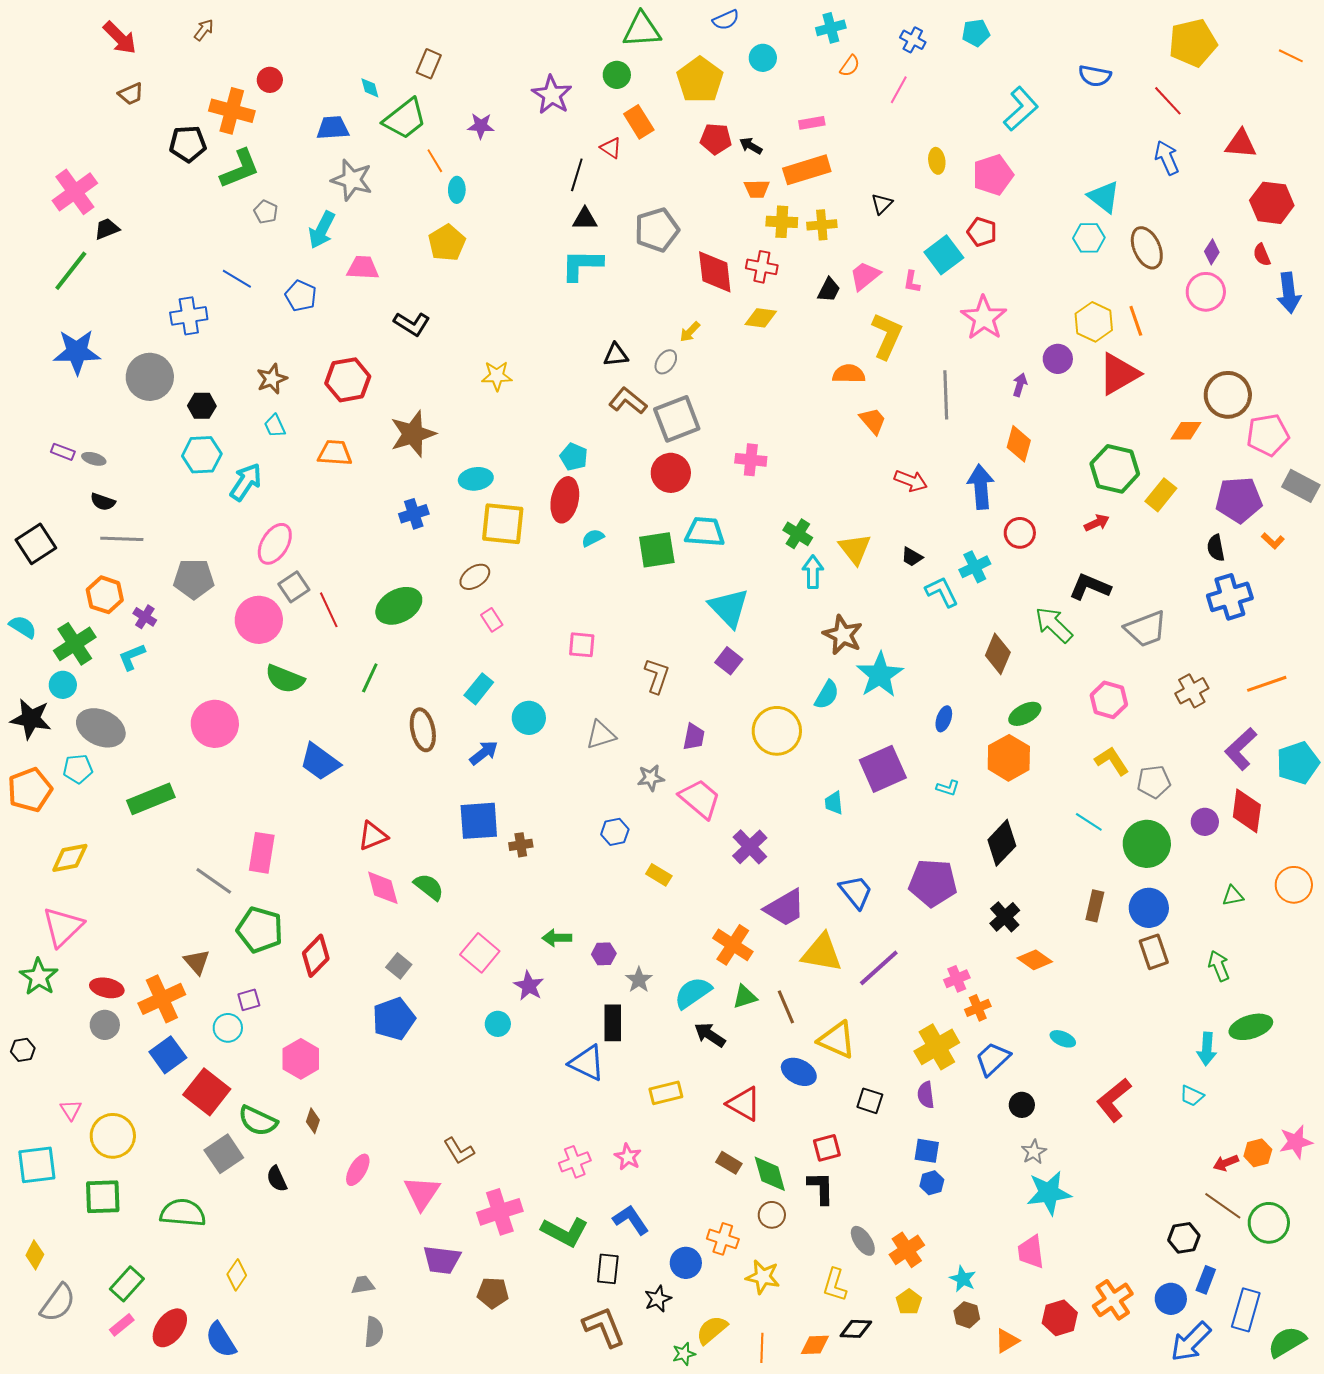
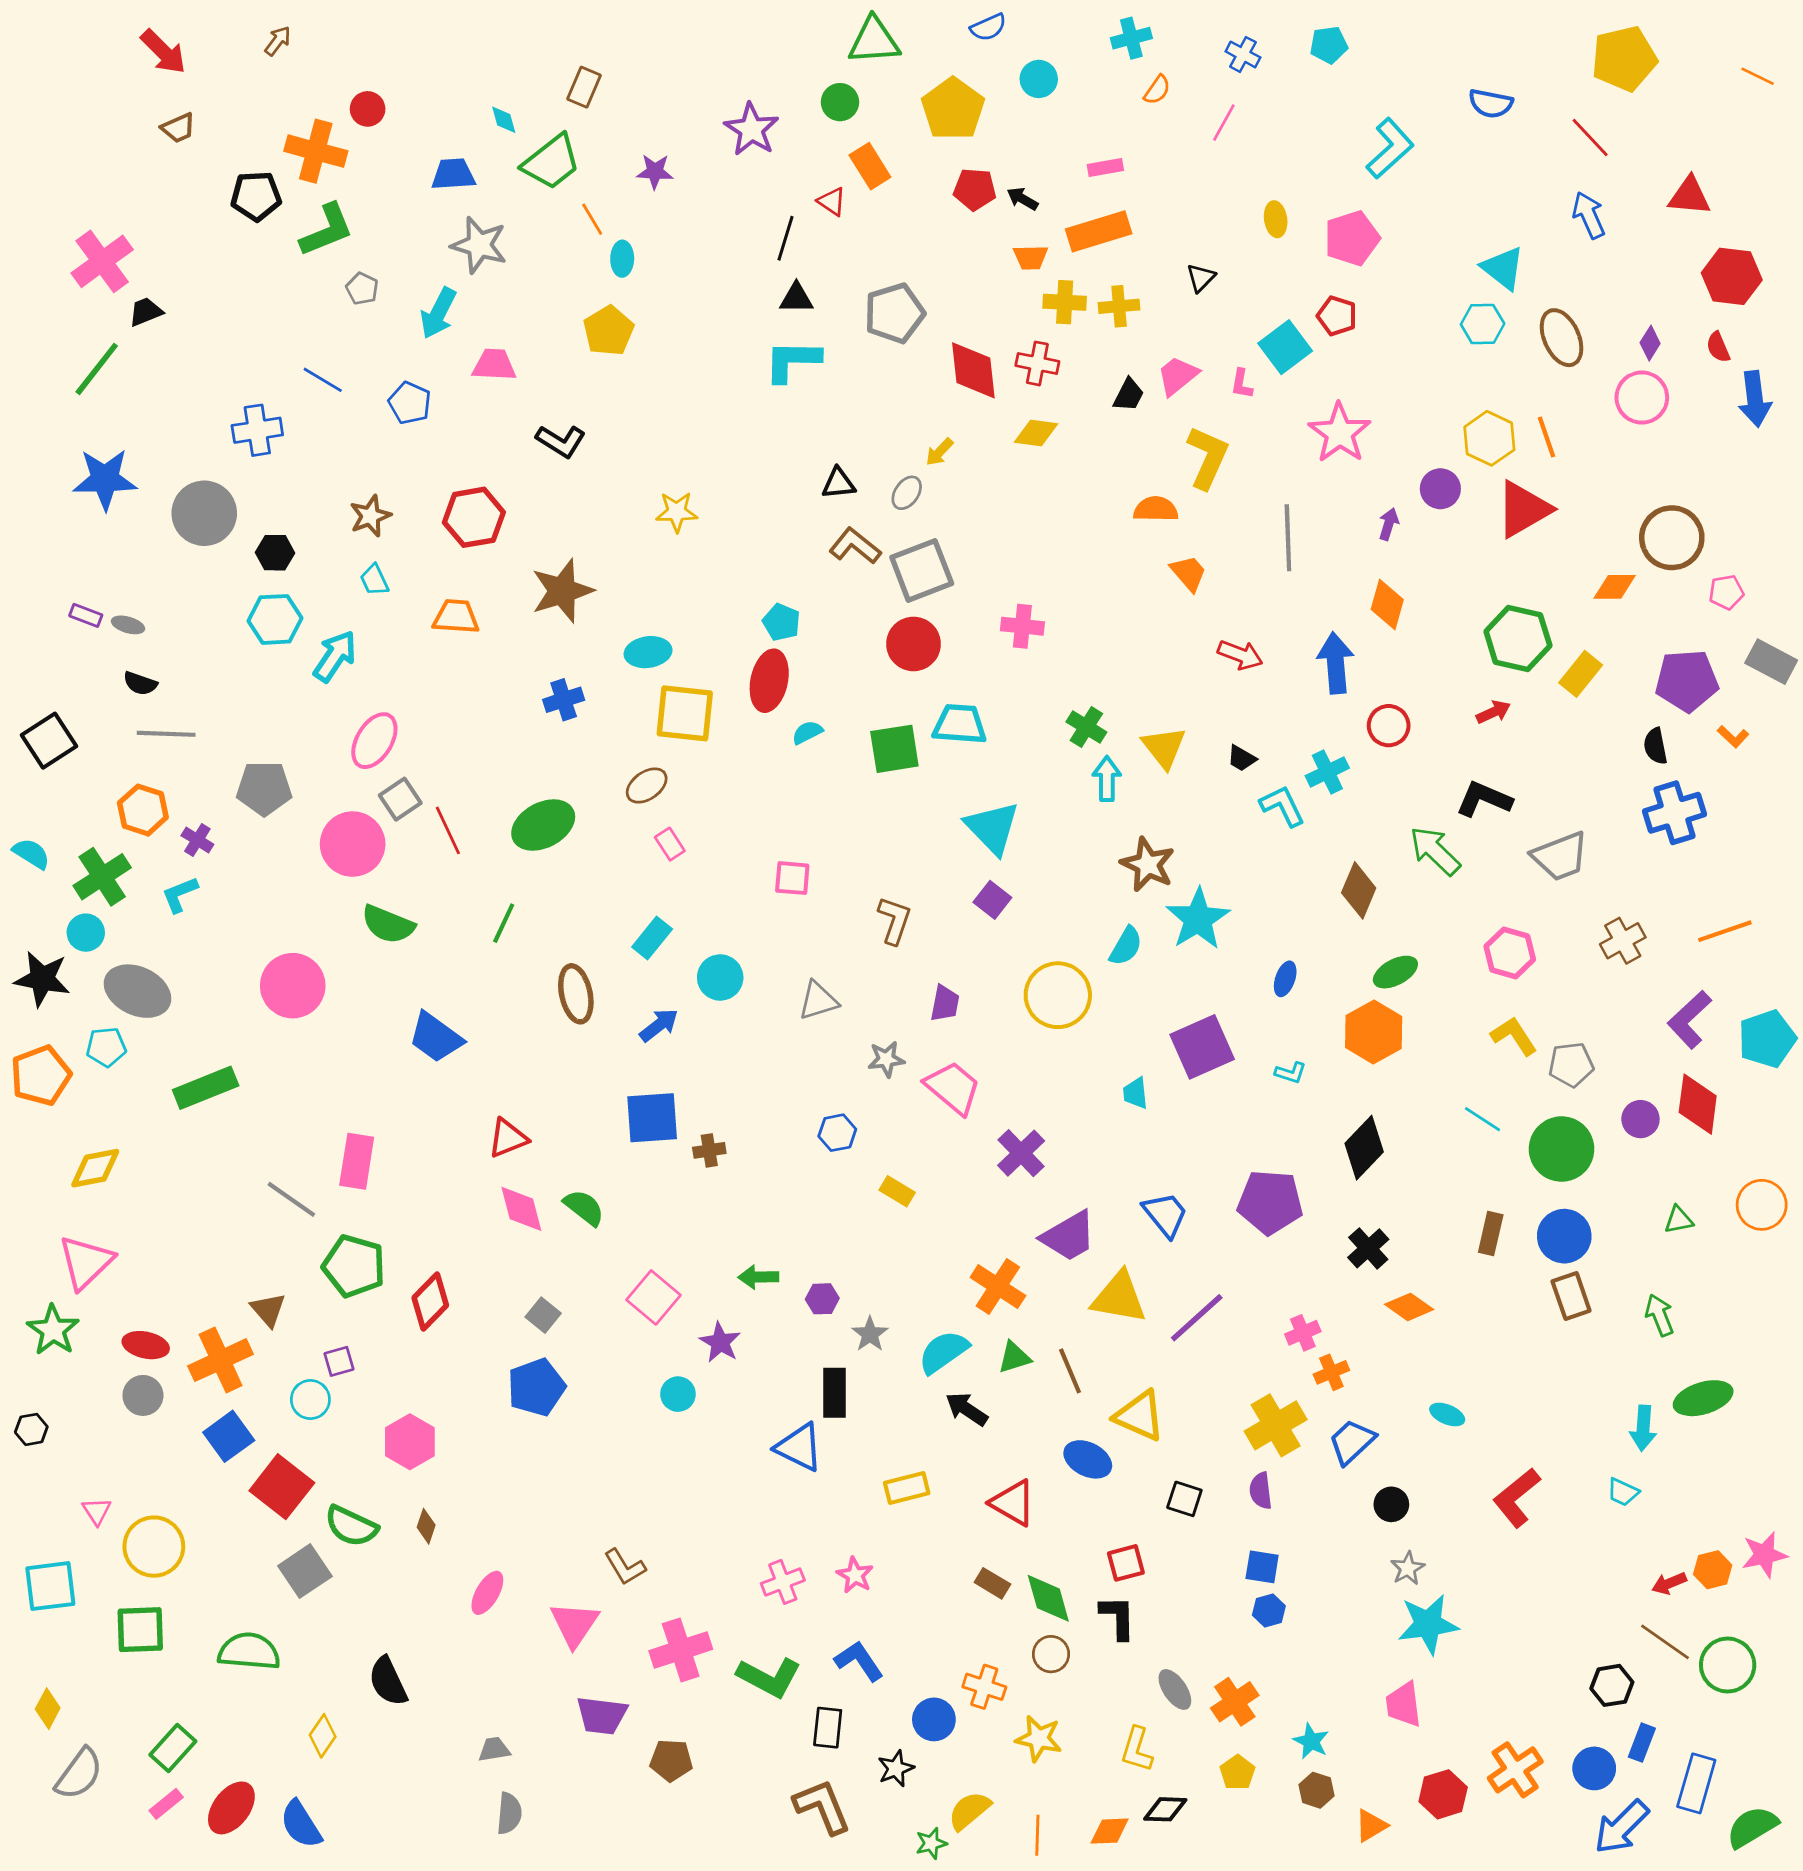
pink pentagon: (1268, 435) -> (1726, 592), size x0.6
black semicircle: (277, 1179) -> (388, 1681), moved, size x1.4

